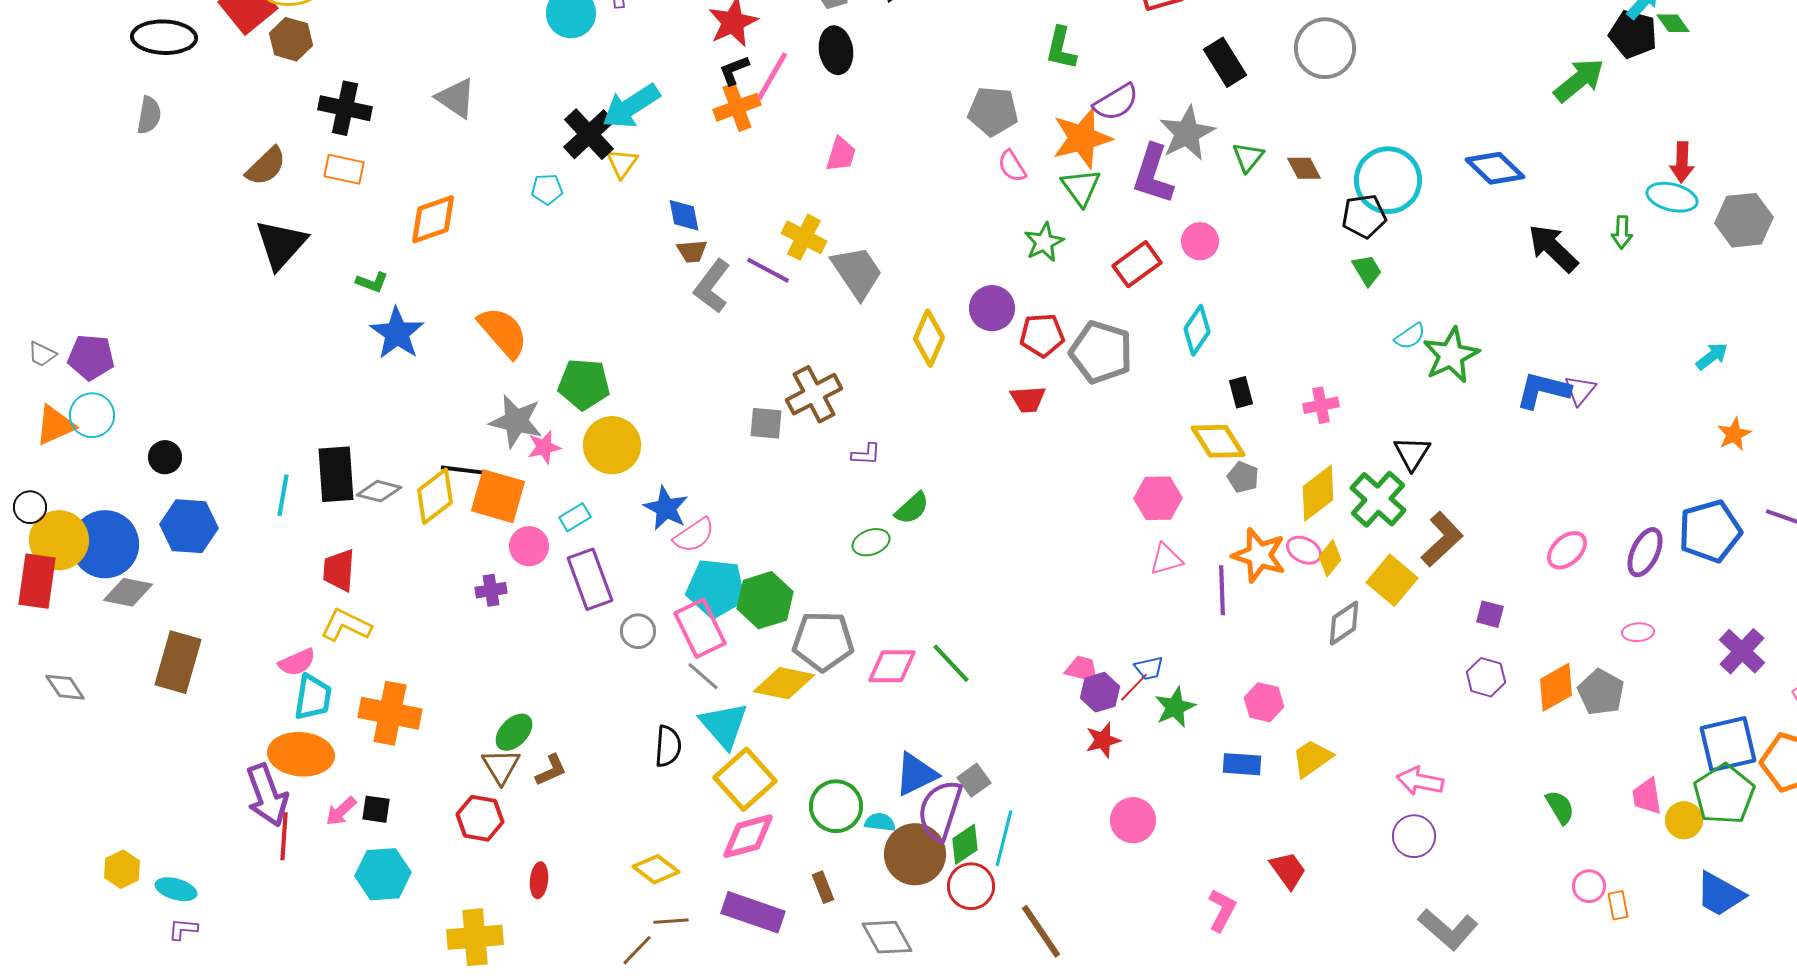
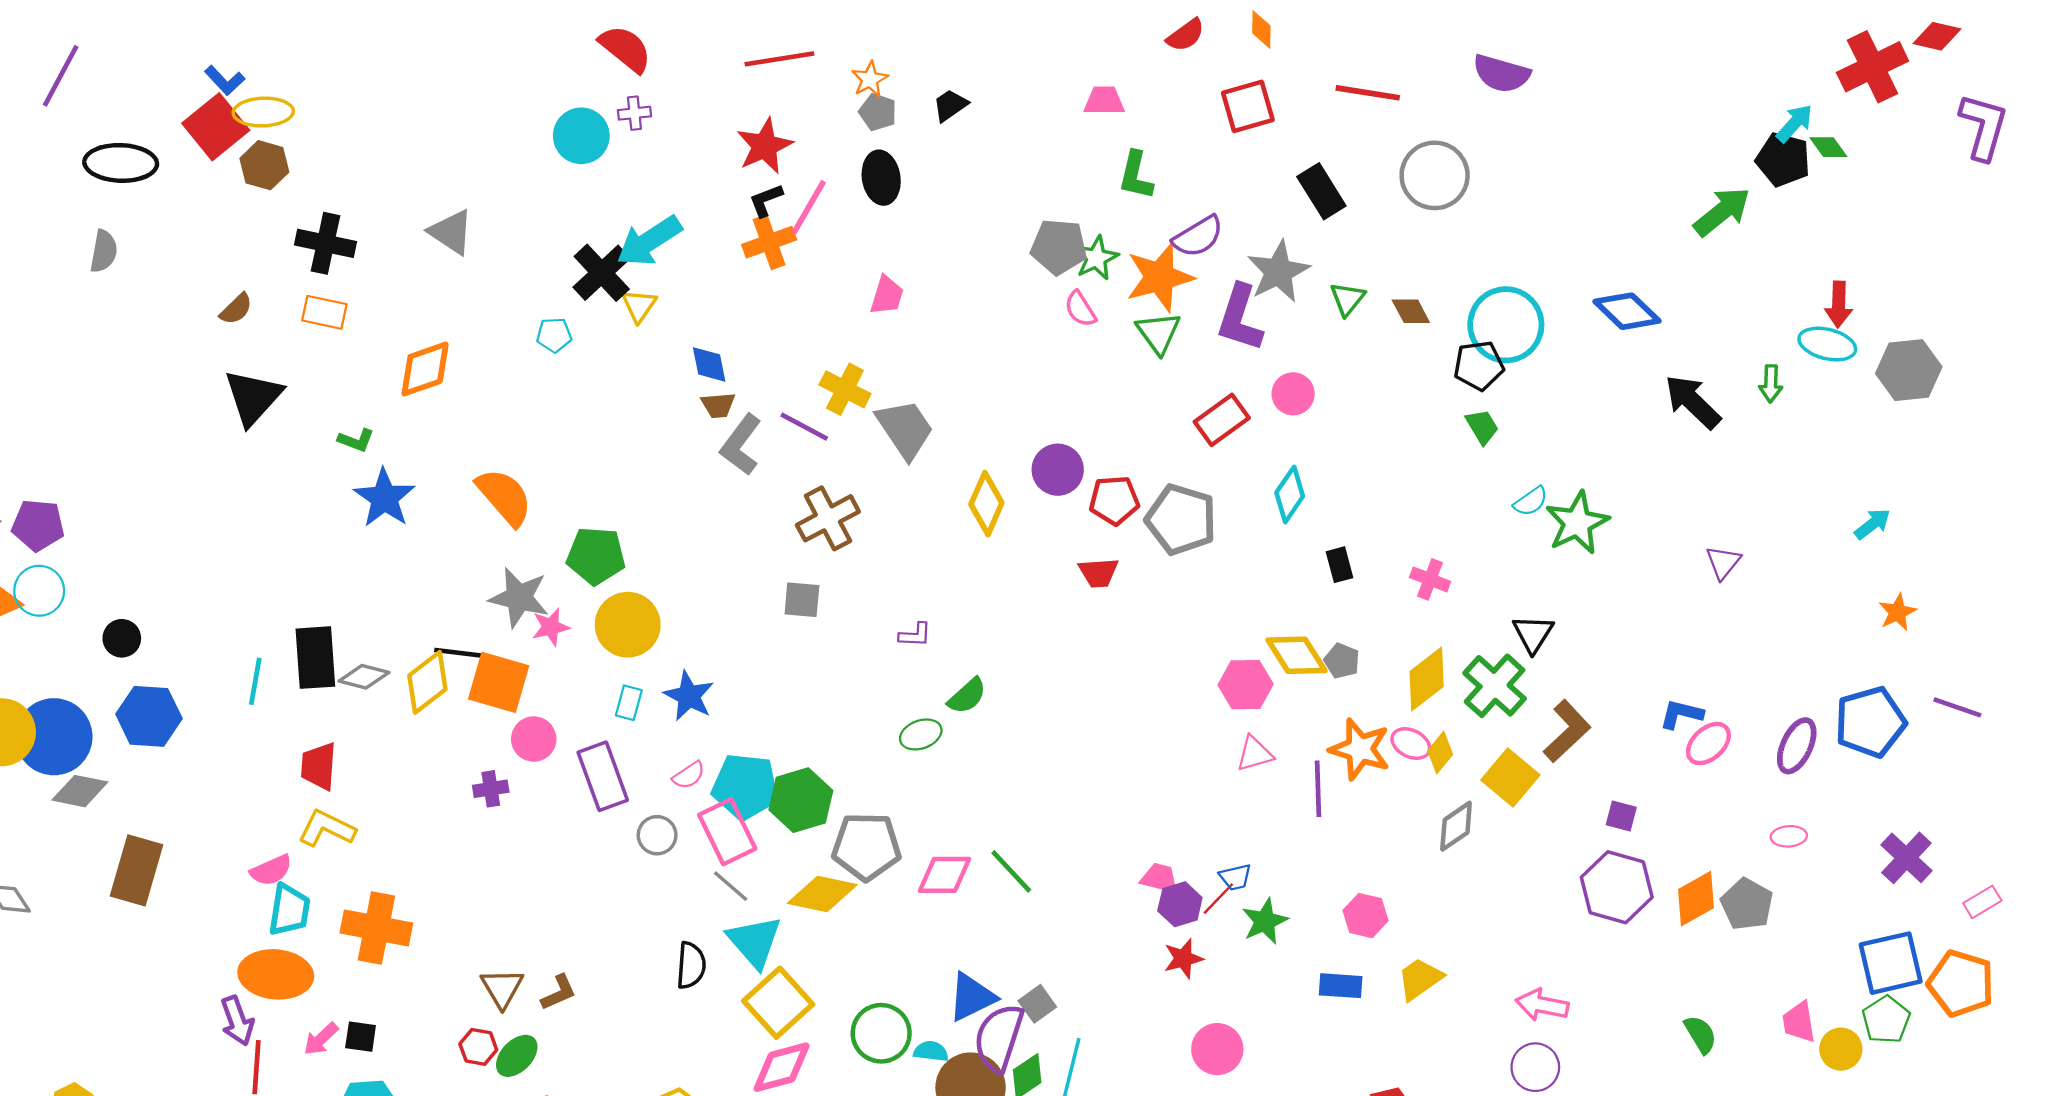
brown semicircle: (266, 166) -> (236, 309), size x0.7
green star: (1044, 242) -> (1096, 258), moved
blue L-shape: (1543, 390) -> (1681, 714), moved, size x0.7
brown cross: (814, 394) -> (828, 518), moved
pink cross: (1321, 405) -> (1430, 579), turned 32
yellow diamond: (1218, 441) -> (1296, 655), moved
cyan rectangle: (575, 517) -> (629, 703), moved, turned -44
pink semicircle: (694, 535) -> (689, 775), moved, size x0.7
purple hexagon: (1486, 677) -> (1617, 887), size x1.6
green ellipse: (514, 732) -> (517, 1056), moved
green pentagon: (1724, 794) -> (1886, 1020), size x0.7
purple arrow: (267, 795) -> (237, 1021), size x0.7
red hexagon: (480, 818) -> (478, 1047), size x0.7

